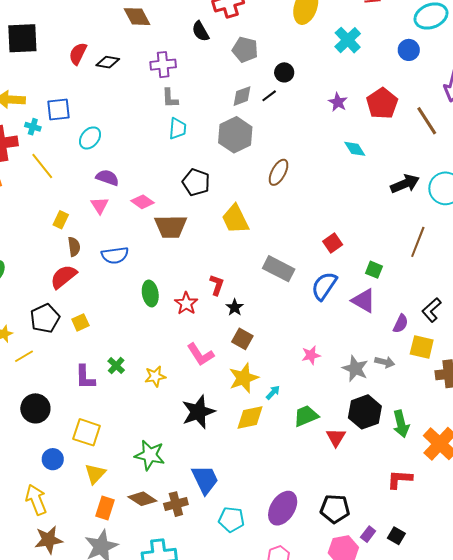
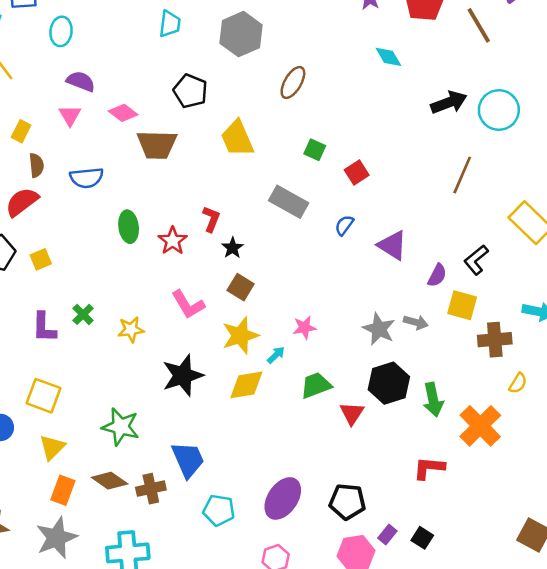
cyan ellipse: (90, 138) -> (61, 31), turned -35
green square: (374, 270) -> (315, 150), moved
blue semicircle: (324, 286) -> (344, 225), size x0.6
pink star: (311, 355) -> (304, 328), moved

